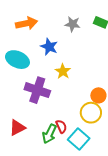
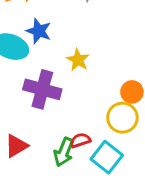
blue star: (49, 47) -> (39, 31), moved
red semicircle: (61, 126) -> (80, 140), turned -80

